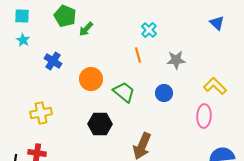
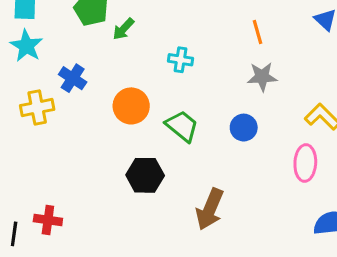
cyan cross: (149, 30) -> (180, 60), moved, turned -35
cyan star: (23, 40) -> (26, 46), size x1.5
orange line: (138, 55) -> (258, 32), moved
yellow cross: (41, 113) -> (37, 108), moved

